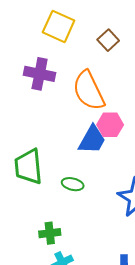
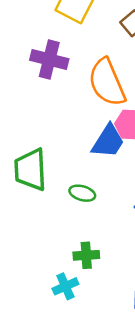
green cross: (50, 233) -> (86, 255), moved

